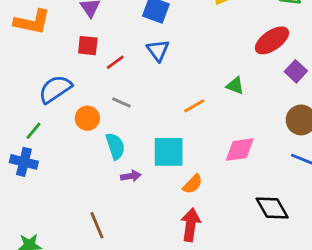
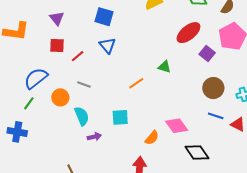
green line: (33, 131) -> (29, 103), moved
pink diamond: (240, 150) -> (177, 126), moved, turned 65
cyan square: (169, 152) -> (120, 117), size x0.7
orange semicircle: (193, 184) -> (152, 138), moved

